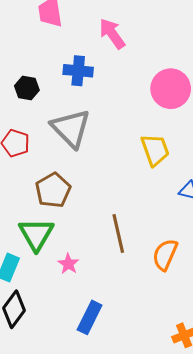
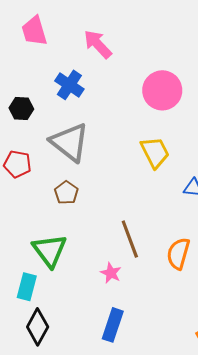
blue cross: (78, 71) -> (69, 85), turned 36
brown pentagon: (53, 190) -> (66, 193), moved, size x0.7
pink star: (68, 264) -> (111, 273), moved

